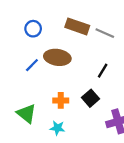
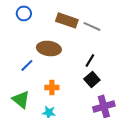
blue circle: (33, 29) -> (24, 13), moved
blue line: (32, 65) -> (27, 65), moved
black square: (90, 98) -> (92, 79), moved

